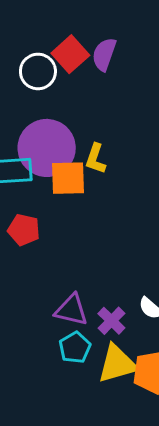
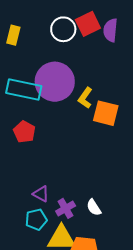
purple semicircle: (104, 54) -> (110, 30), turned -30
orange square: (68, 178) -> (106, 113), moved
purple triangle: (71, 310) -> (41, 194), size x0.7

